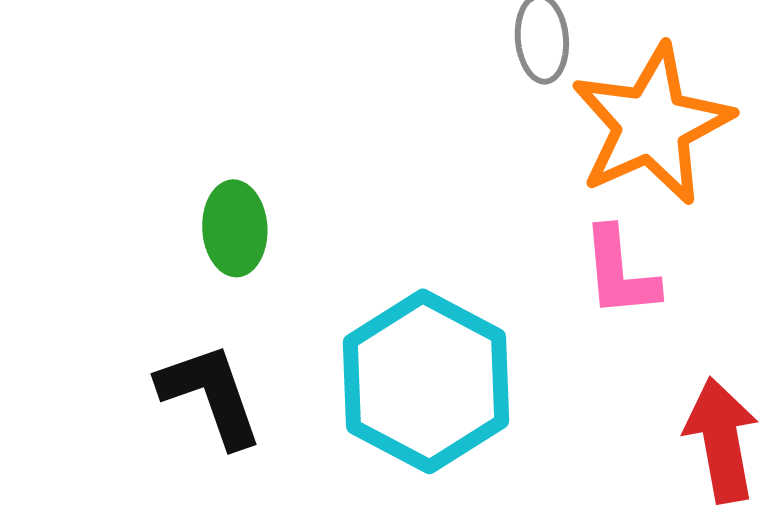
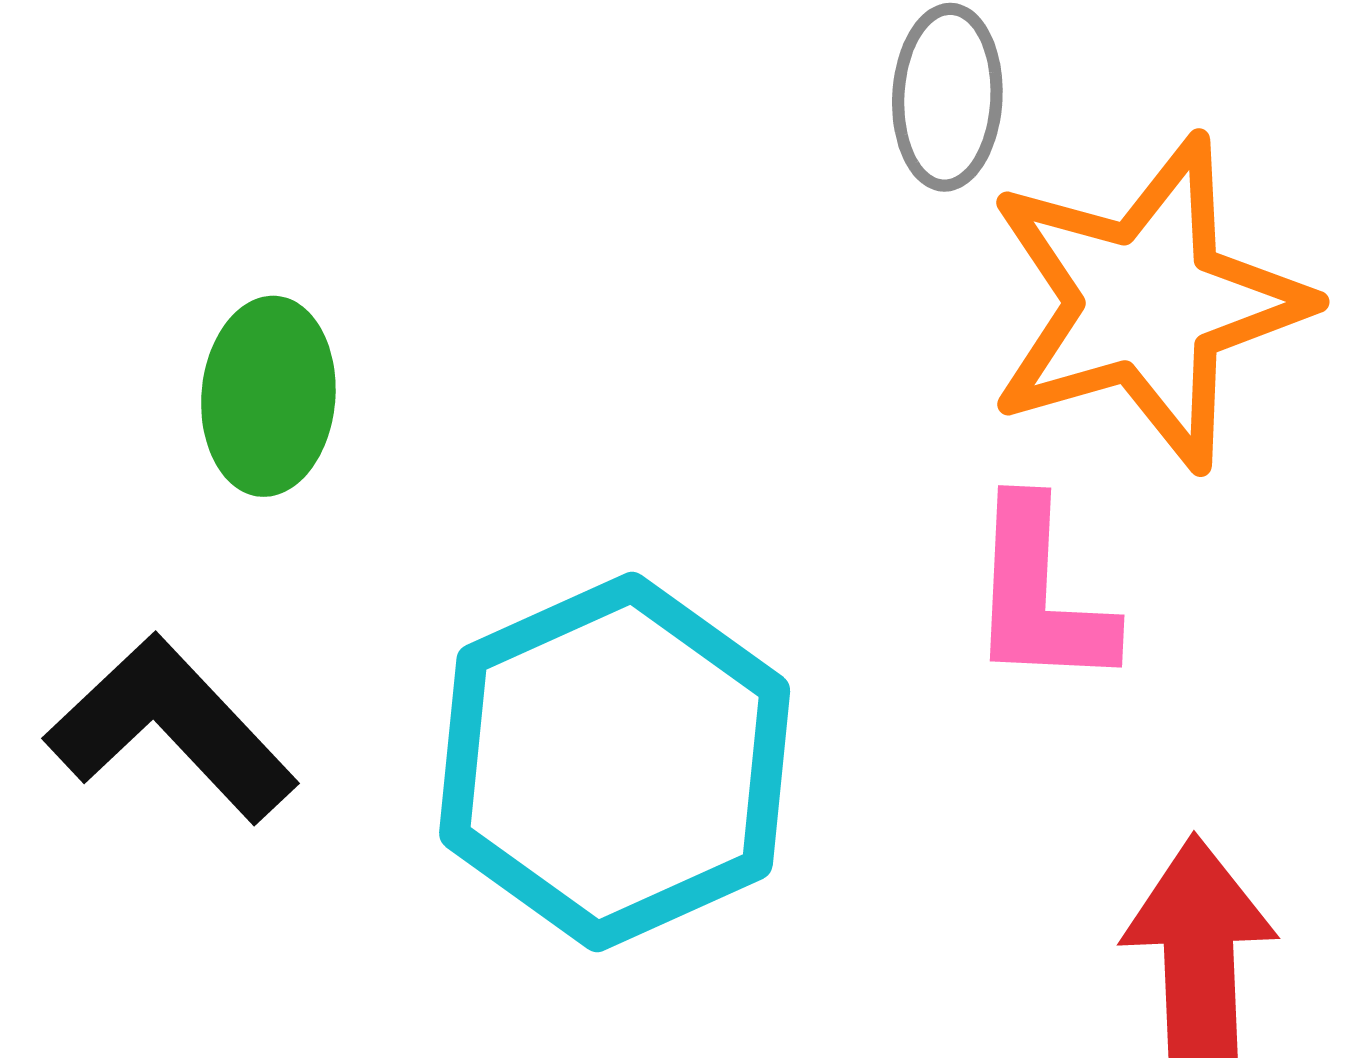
black L-shape: (210, 395) -> (171, 729), turned -32

